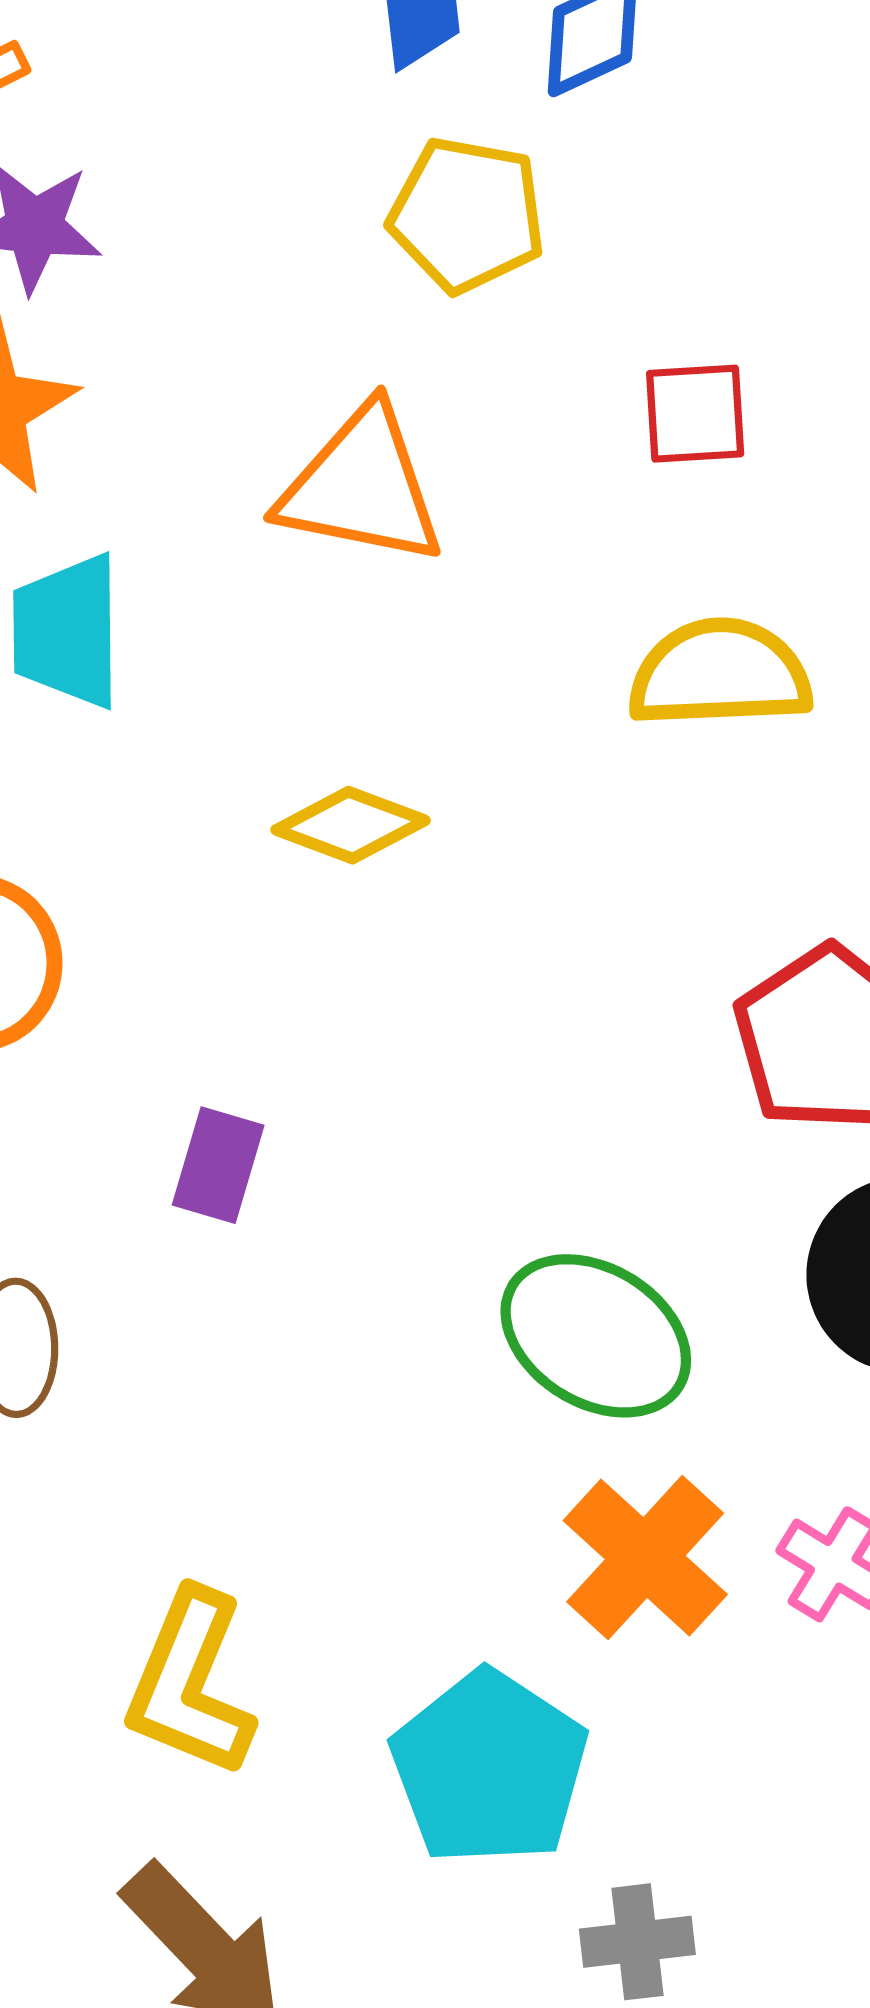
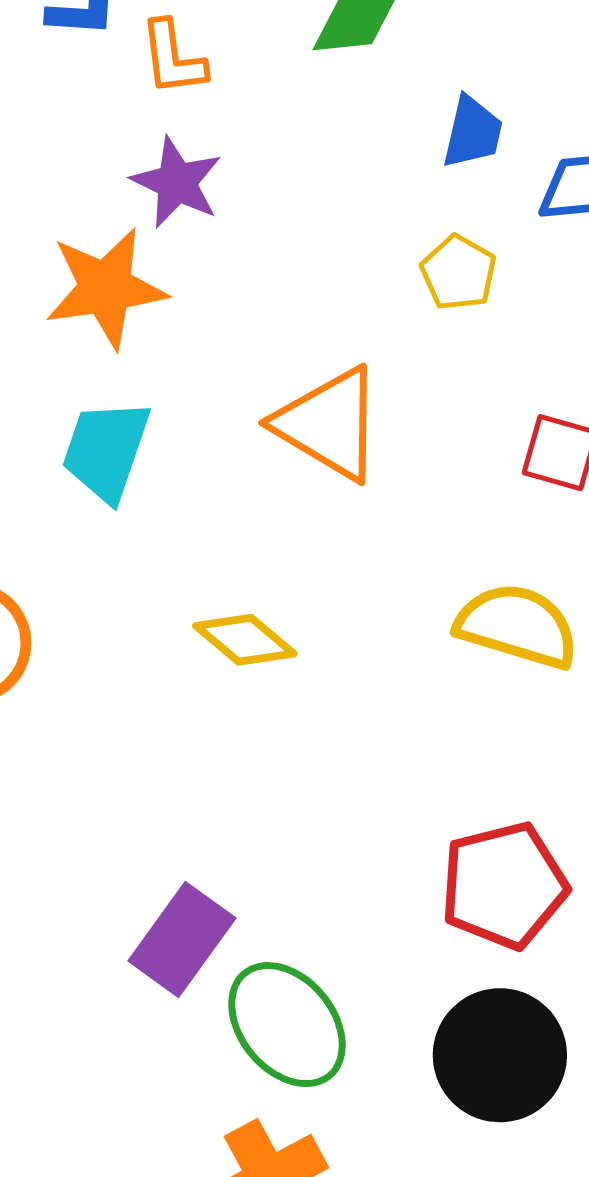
yellow pentagon: (467, 215) -> (458, 273), size x0.7
purple rectangle: (218, 1165) -> (182, 939), moved, size x1.4

